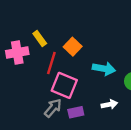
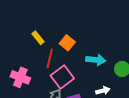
pink cross: (17, 52) -> (20, 77), moved, turned 36
pink square: (64, 85) -> (62, 77), turned 35

